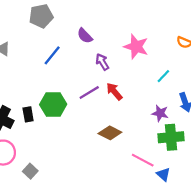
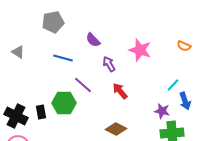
blue line: (52, 55) -> (63, 58), turned 66
cyan line: (163, 76) -> (173, 85), moved
purple line: (89, 92) -> (83, 85), moved, turned 72

